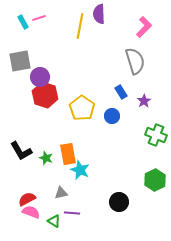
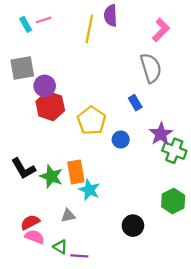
purple star: (144, 101) -> (161, 134), moved, size x1.5
blue circle: (112, 116) -> (121, 140), moved
green star: (46, 158) -> (51, 176), size x1.5
purple line: (72, 213) -> (79, 256), moved

